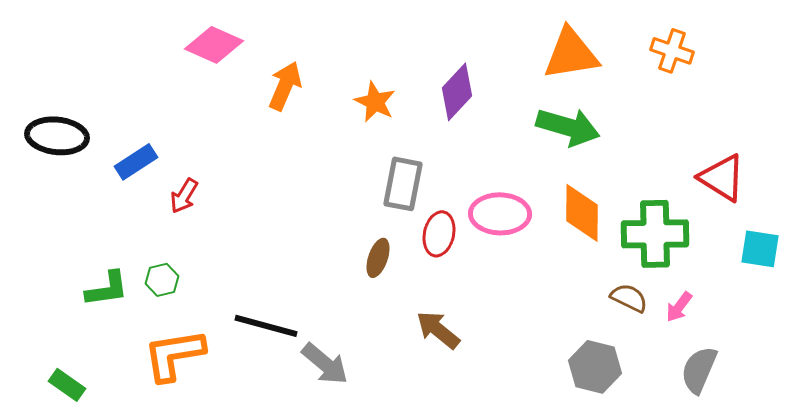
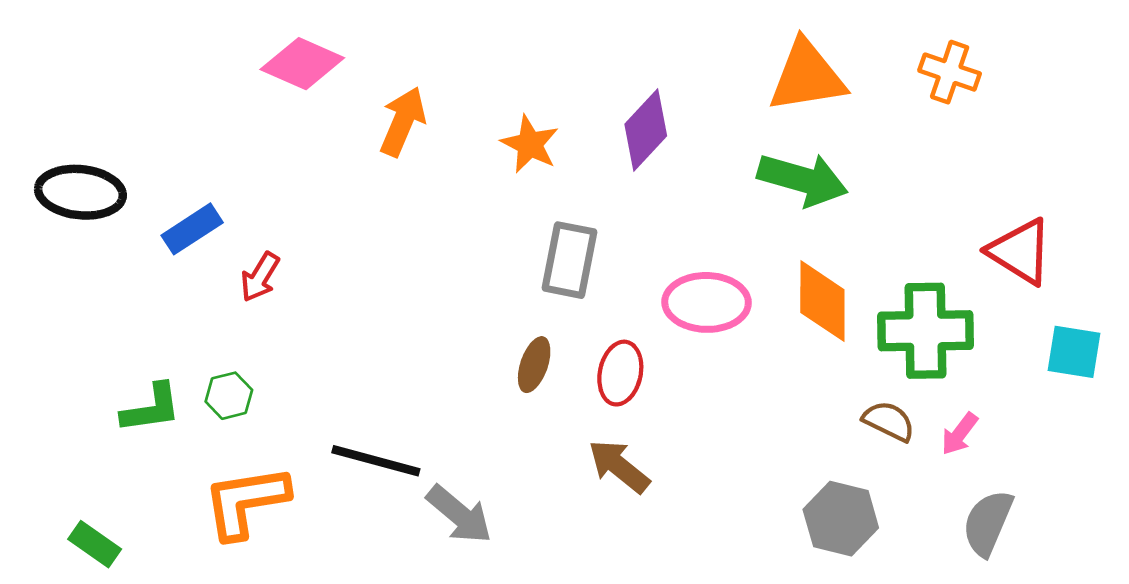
red ellipse: (439, 234) -> (620, 373), moved

